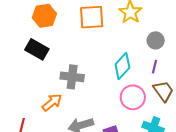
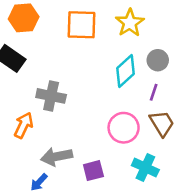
cyan diamond: (122, 66) -> (125, 71), moved
orange arrow: (52, 102) -> (24, 125), turned -30

